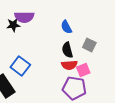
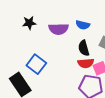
purple semicircle: (24, 17) -> (59, 29), moved
blue semicircle: (66, 27) -> (83, 25), turned -48

